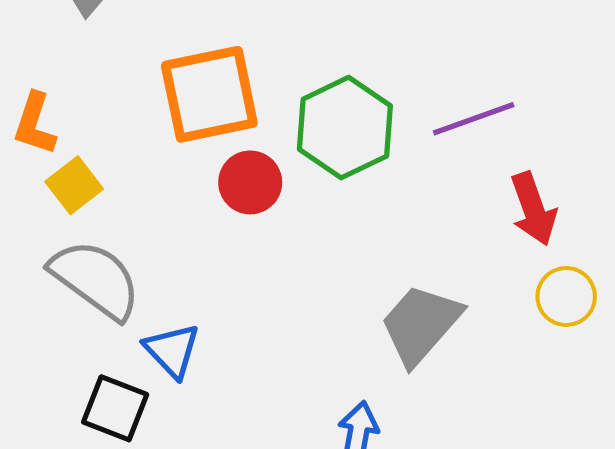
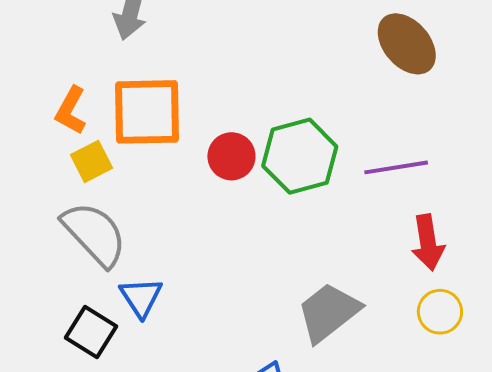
orange square: (209, 94) -> (147, 112), moved
red circle: (250, 182) -> (231, 156), moved

